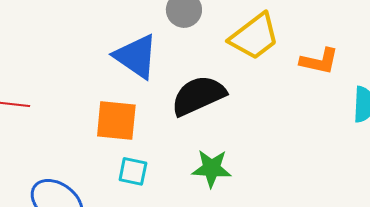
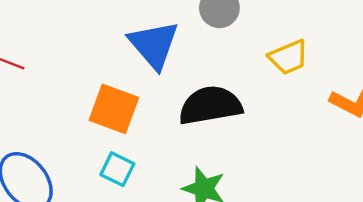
yellow trapezoid: (254, 37) -> (288, 57), size x0.7

